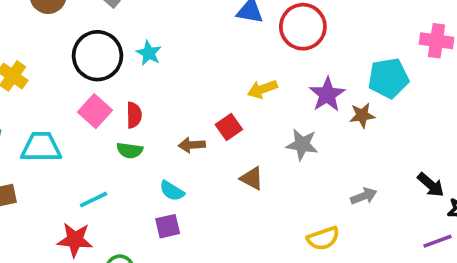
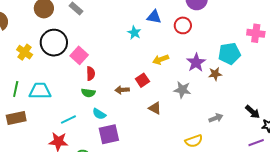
red circle: (303, 27) -> (183, 25), size x0.7
cyan star: (149, 53) -> (134, 33), moved
black circle: (97, 56) -> (54, 43), moved
pink square: (95, 111) -> (79, 55), moved
cyan semicircle: (172, 191) -> (99, 114), moved
purple square: (168, 226) -> (109, 134), size x1.5

